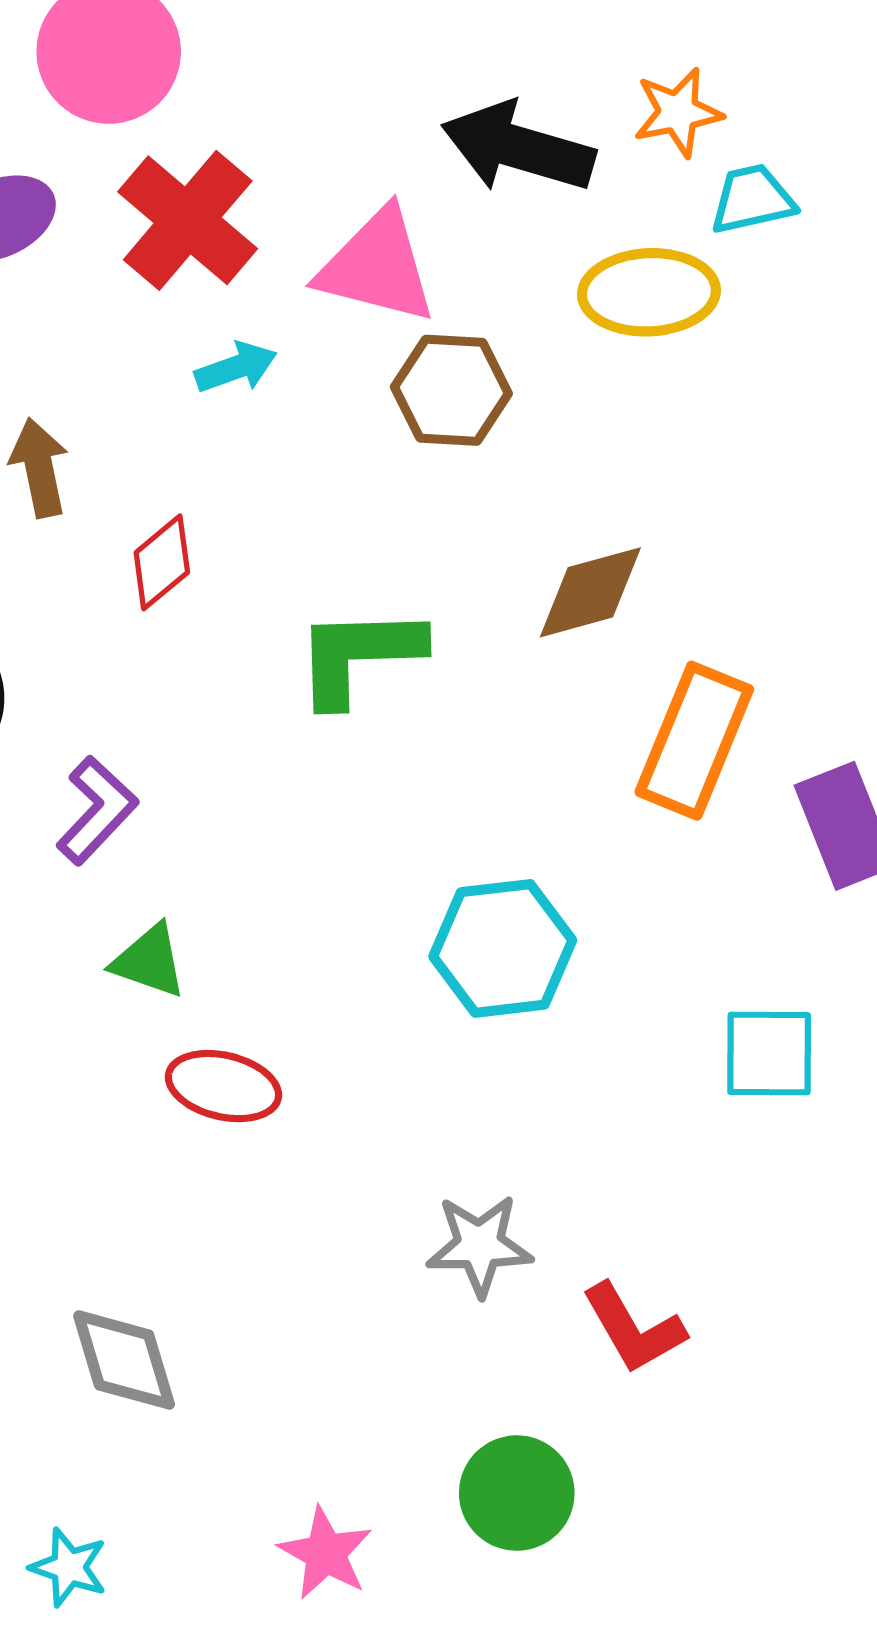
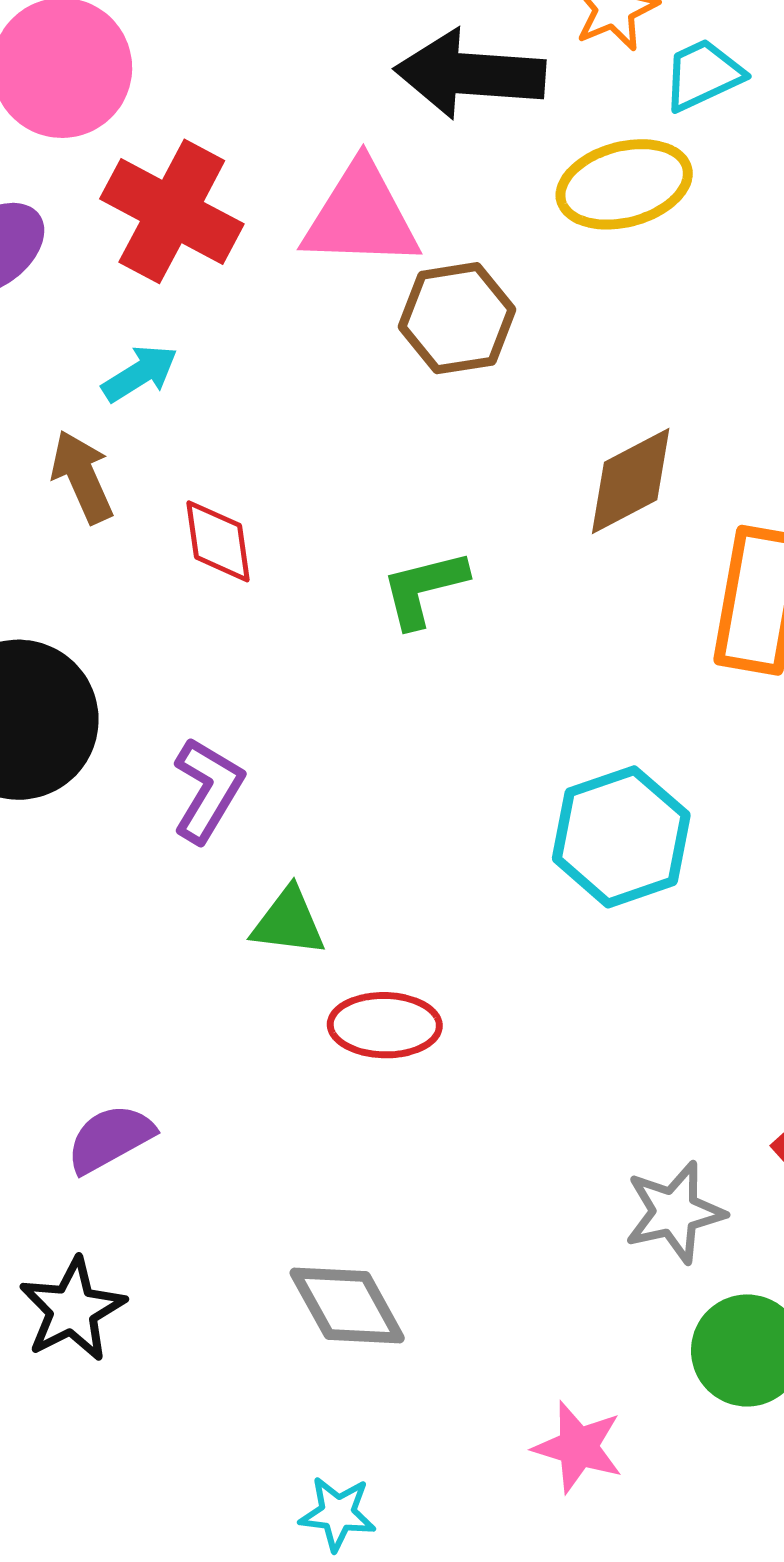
cyan arrow: (236, 368) -> (140, 373), moved
red diamond: (162, 562) -> (218, 541), turned -46
green L-shape: (359, 655) -> (424, 589), size x0.7
gray star: (479, 1245) -> (675, 1212), moved

